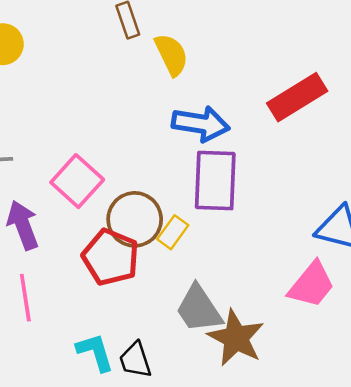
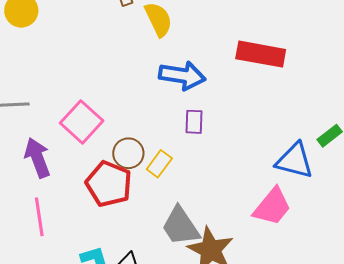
red rectangle: (297, 97) -> (261, 54), turned 42
purple rectangle: (215, 181) -> (194, 122), size x0.5
brown circle: (135, 219) -> (128, 153), size x0.7

